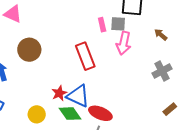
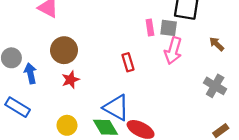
red rectangle: (85, 56) -> (128, 62), size x0.6
gray cross: (162, 71) -> (215, 86), turned -36
red star: (59, 93) -> (70, 80), moved

